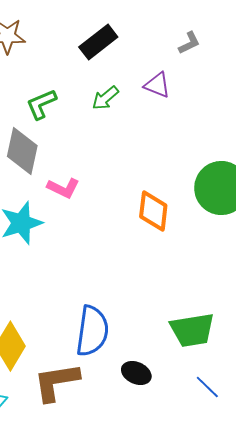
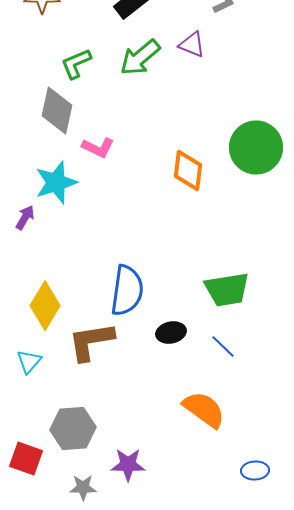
green arrow: (105, 98) -> (140, 58), size x1.5
black ellipse: (136, 373) -> (171, 332), turned -36
blue line: (207, 387) -> (223, 346), moved

